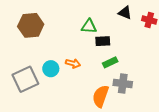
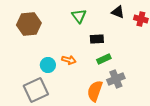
green triangle: (89, 26) -> (79, 16), moved, turned 49
gray square: (25, 79) -> (36, 90), moved
gray cross: (123, 84) -> (116, 79), turned -30

